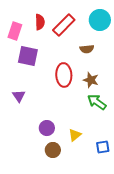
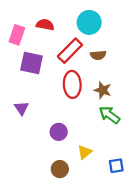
cyan circle: (100, 20) -> (89, 22), moved
red semicircle: (40, 22) -> (45, 25), turned -77
red rectangle: (64, 25) -> (70, 51), moved
purple circle: (47, 128) -> (59, 132), moved

